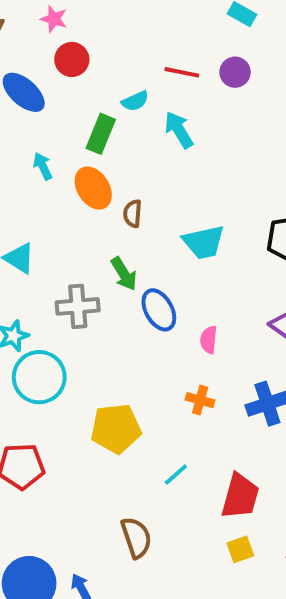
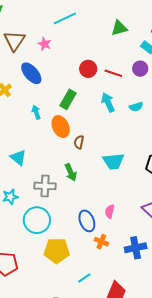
pink star: (54, 19) -> (45, 44), moved
red circle: (72, 59) -> (88, 69), moved
purple circle: (235, 72) -> (140, 69), moved
cyan semicircle: (135, 101) -> (136, 107), moved
blue ellipse: (159, 310) -> (87, 221), moved
cyan circle: (39, 377) -> (37, 220), moved

